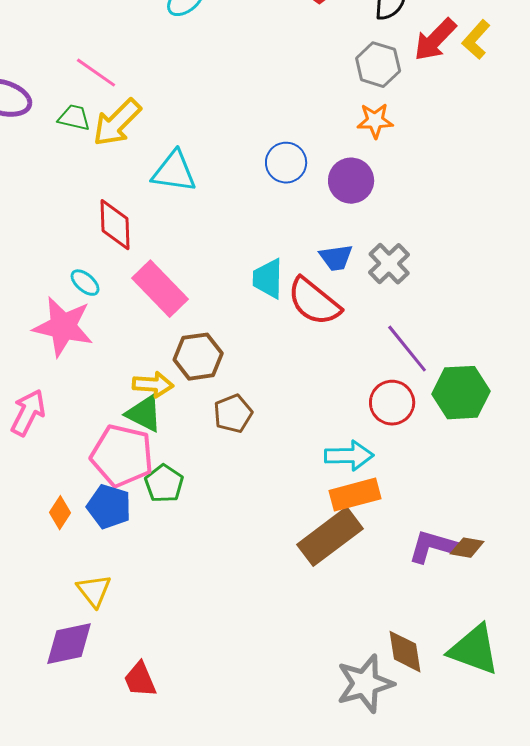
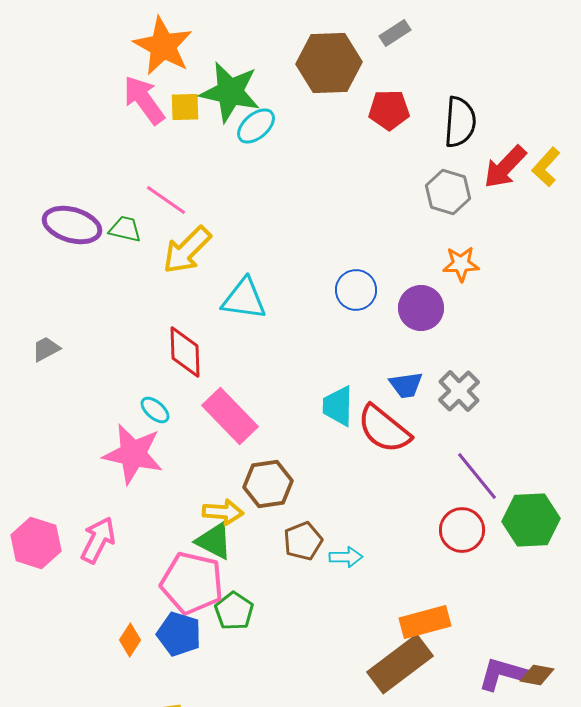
green trapezoid: (74, 118) -> (125, 229), moved
orange star: (375, 121) -> (461, 264), moved
cyan arrow: (349, 456) -> (346, 557), moved, size x0.7

